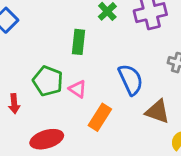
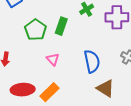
green pentagon: (48, 81) -> (36, 30), moved
orange rectangle: (100, 117) -> (50, 92), moved

